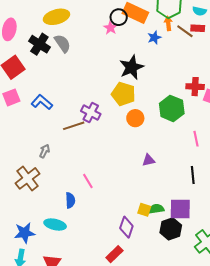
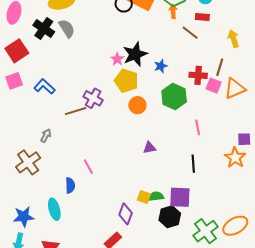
pink star: (110, 28) -> (117, 59), moved
brown line: (185, 31) -> (190, 33), moved
blue star: (154, 38) -> (161, 66), moved
cyan ellipse: (55, 225) -> (54, 209), turned 60

